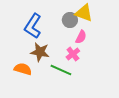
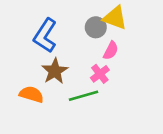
brown star: (40, 52) -> (55, 71), turned 30
green line: (61, 70) -> (83, 96), turned -40

